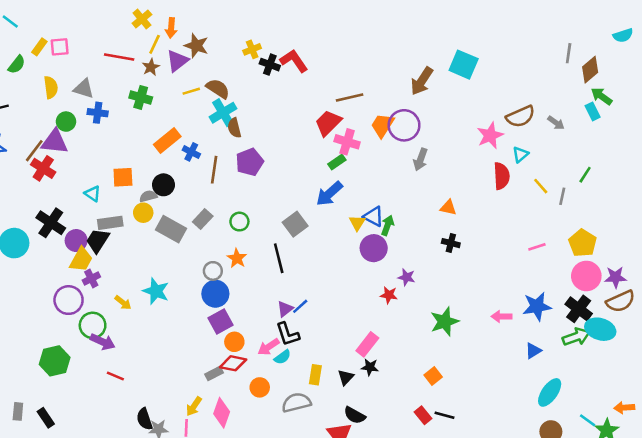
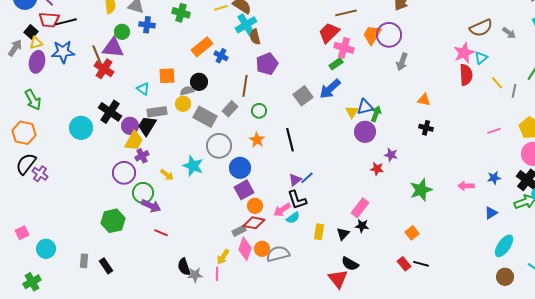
pink star: (490, 135) -> (464, 53), moved
brown line: (34, 151) -> (97, 55), turned -60
brown line: (214, 170) -> (245, 86), moved
blue triangle: (374, 216) -> (365, 107), turned -42
gray square: (295, 224) -> (303, 96), moved
gray circle: (213, 271) -> (219, 146), moved, size x1.6
blue star: (537, 306) -> (494, 178), size x0.6
orange circle: (260, 387) -> (262, 249), moved
gray semicircle: (296, 403) -> (278, 254), moved
pink diamond: (222, 413) -> (245, 249), moved

